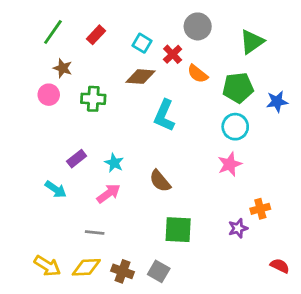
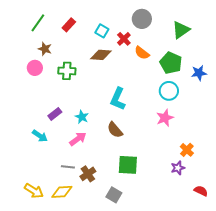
green pentagon: (238, 88) -> (171, 63), turned 30
cyan L-shape: (164, 116) -> (118, 99), moved
orange cross: (260, 209) -> (187, 150), turned -32
purple star: (238, 228) -> (178, 168), moved
brown cross: (122, 271) -> (88, 174), moved, turned 35

